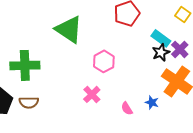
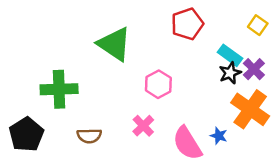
brown semicircle: (29, 102) -> (89, 136), moved
pink semicircle: (127, 108) -> (187, 143), size x2.0

